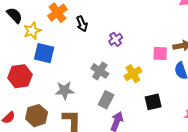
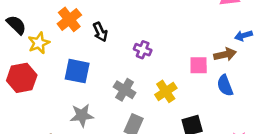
purple cross: (116, 39) -> (143, 50), turned -32
blue square: (44, 53) -> (77, 71), moved
red hexagon: (20, 76) -> (22, 78), moved

